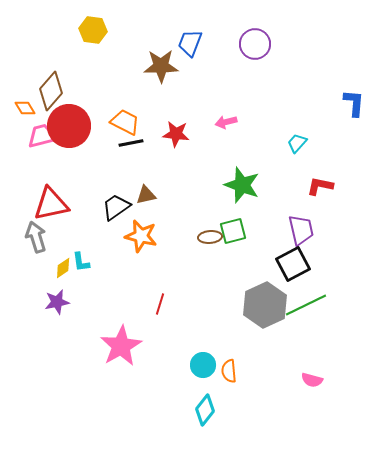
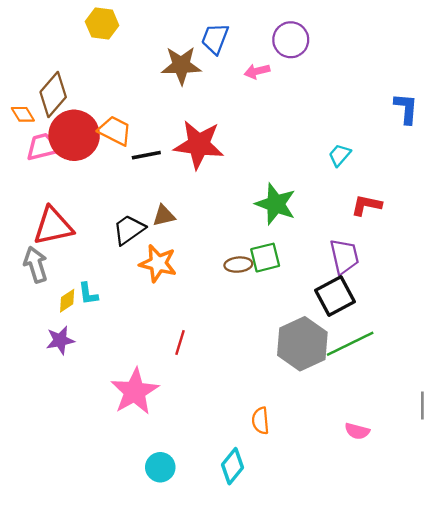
orange trapezoid: (125, 122) -> (115, 131), moved
pink arrow: (226, 122) -> (257, 71), moved
red star: (176, 134) -> (199, 145), size x1.6
cyan circle: (203, 365) -> (160, 467), moved

